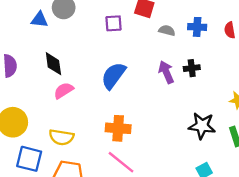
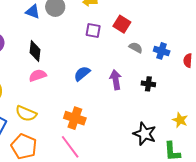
purple arrow: (166, 72) -> (116, 80), moved
blue semicircle: (113, 76) -> (82, 74), size x0.7

